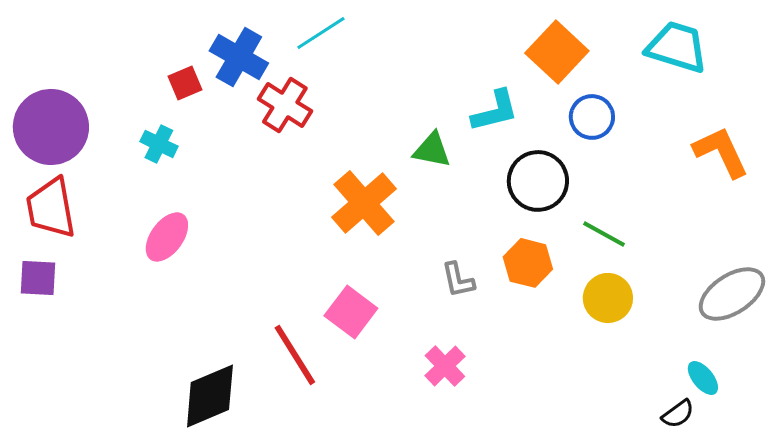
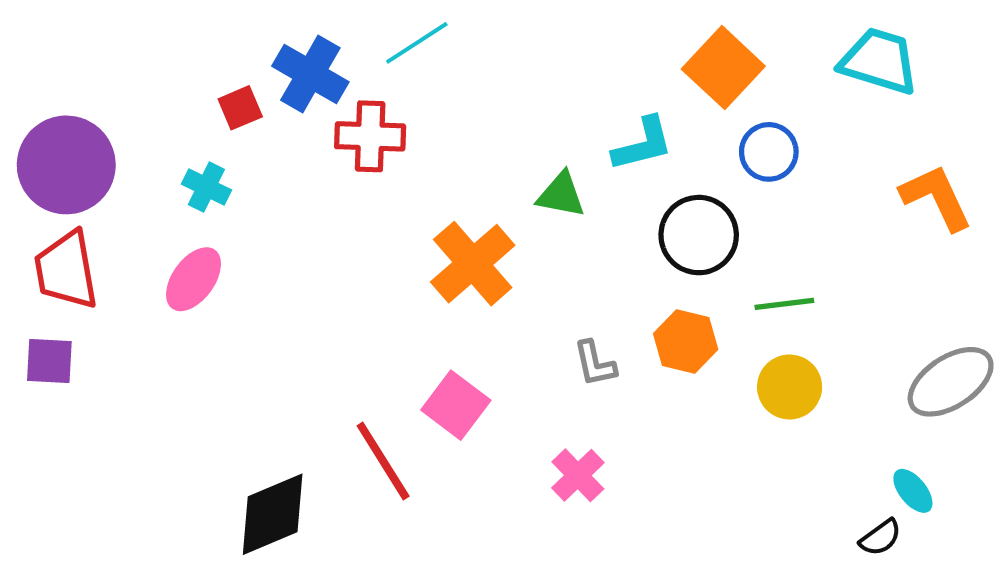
red cross: (285, 105) -> (370, 136), turned -30
green line: (604, 234) -> (784, 304), turned -36
pink ellipse: (167, 237) -> (193, 279), moved

